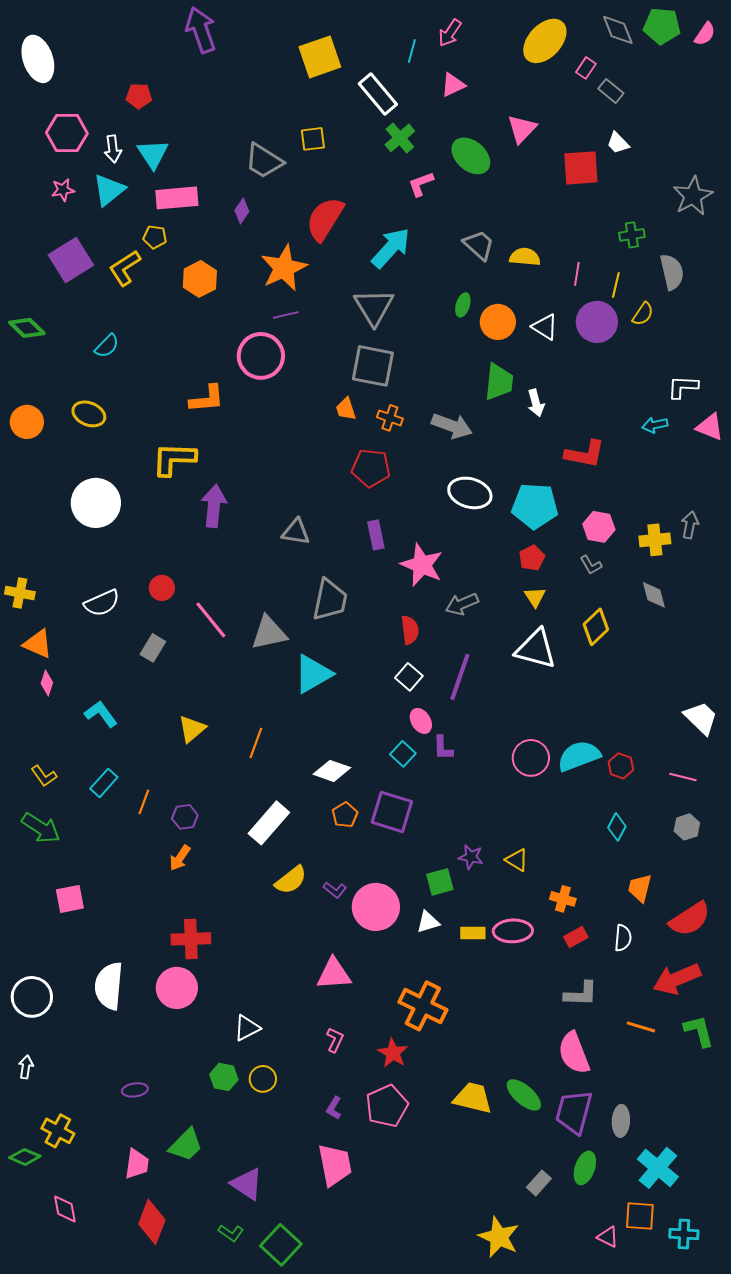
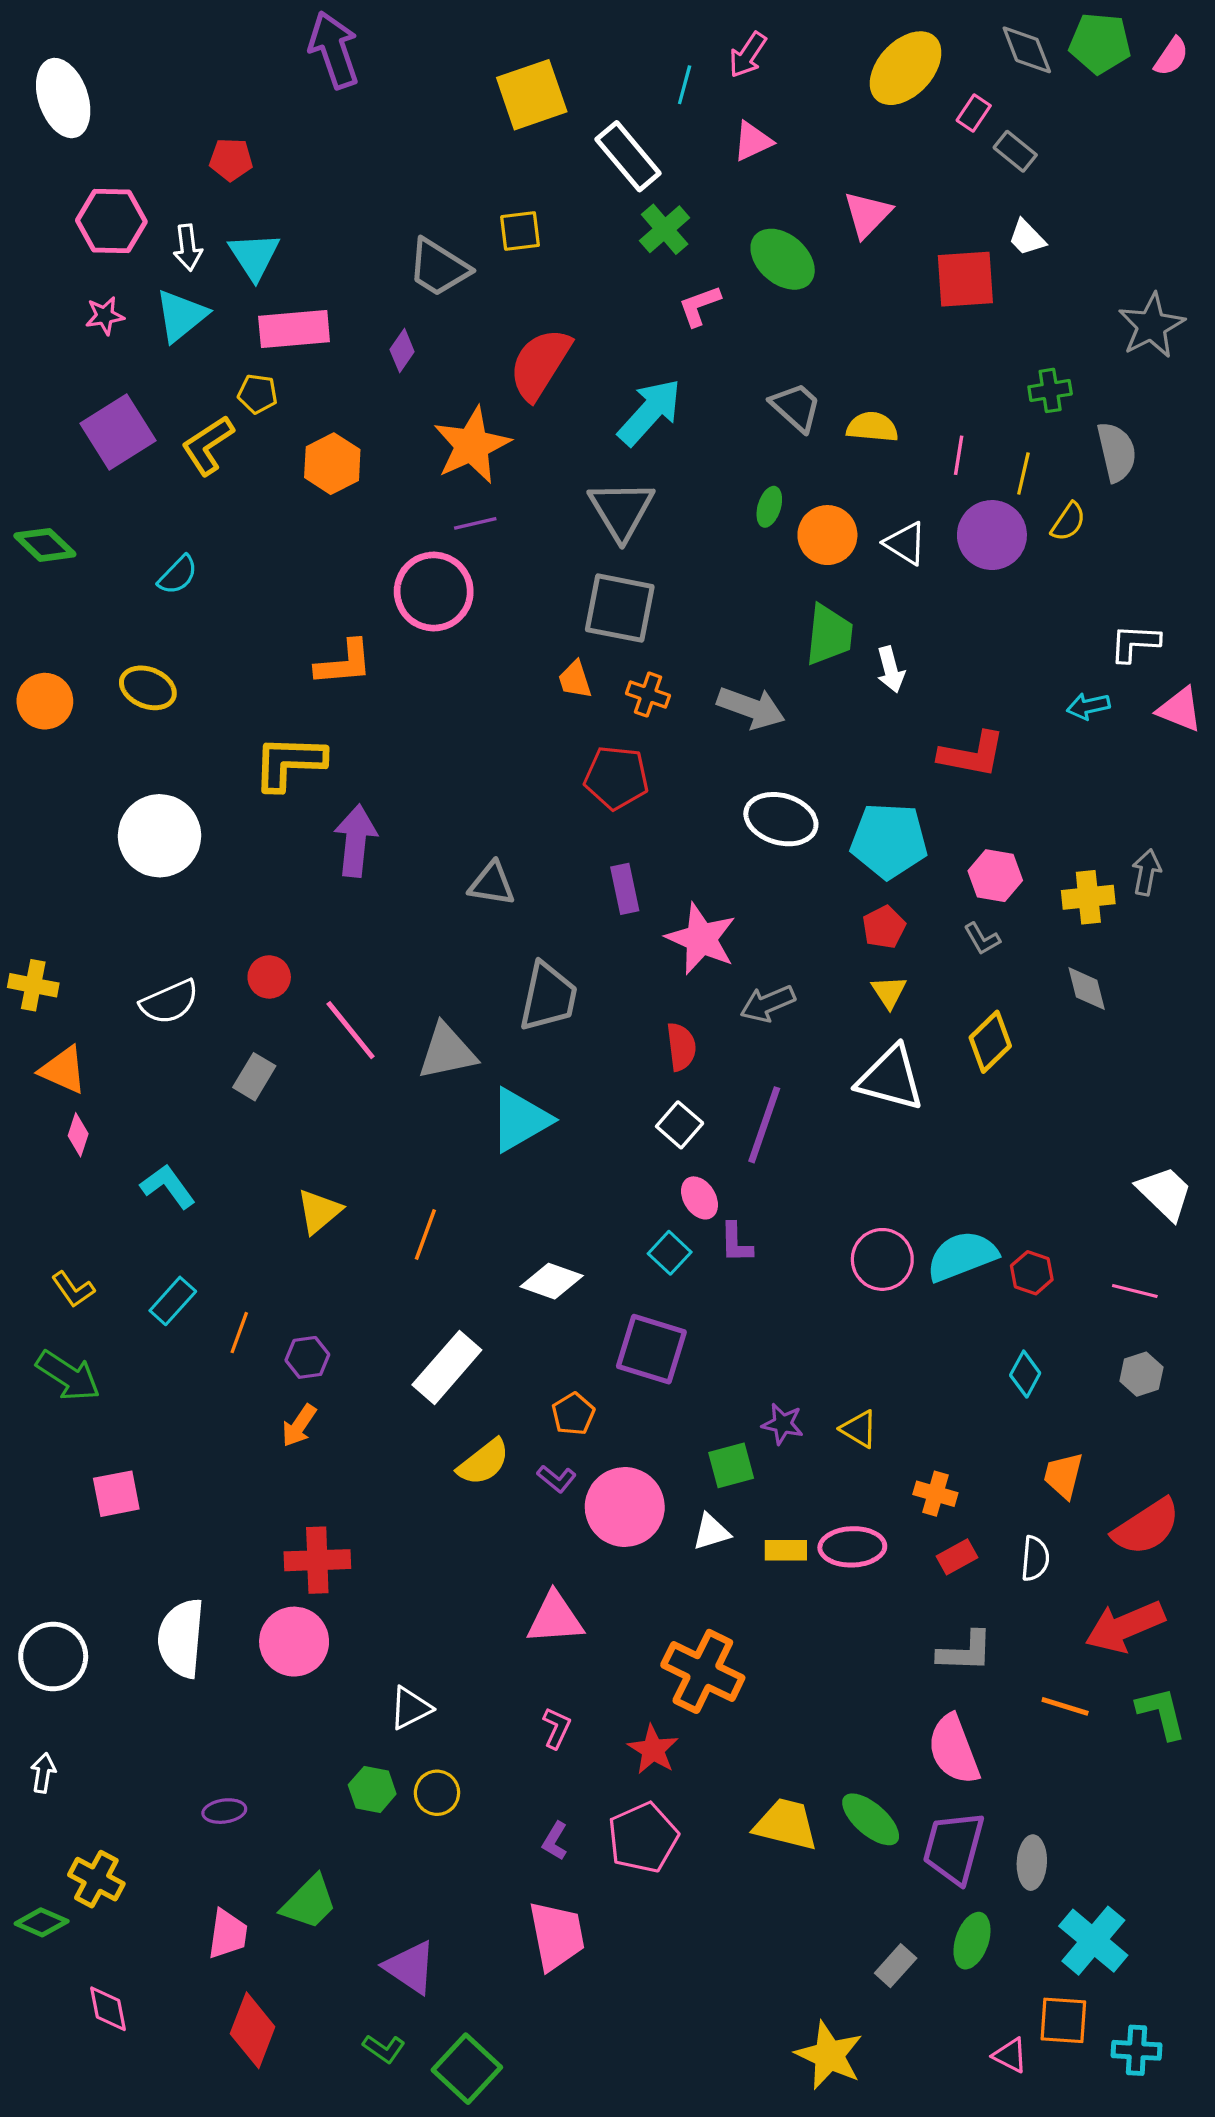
orange pentagon: (345, 815) -> (573, 1414), moved

